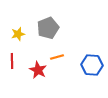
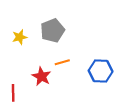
red line: (12, 61) -> (13, 93), moved

